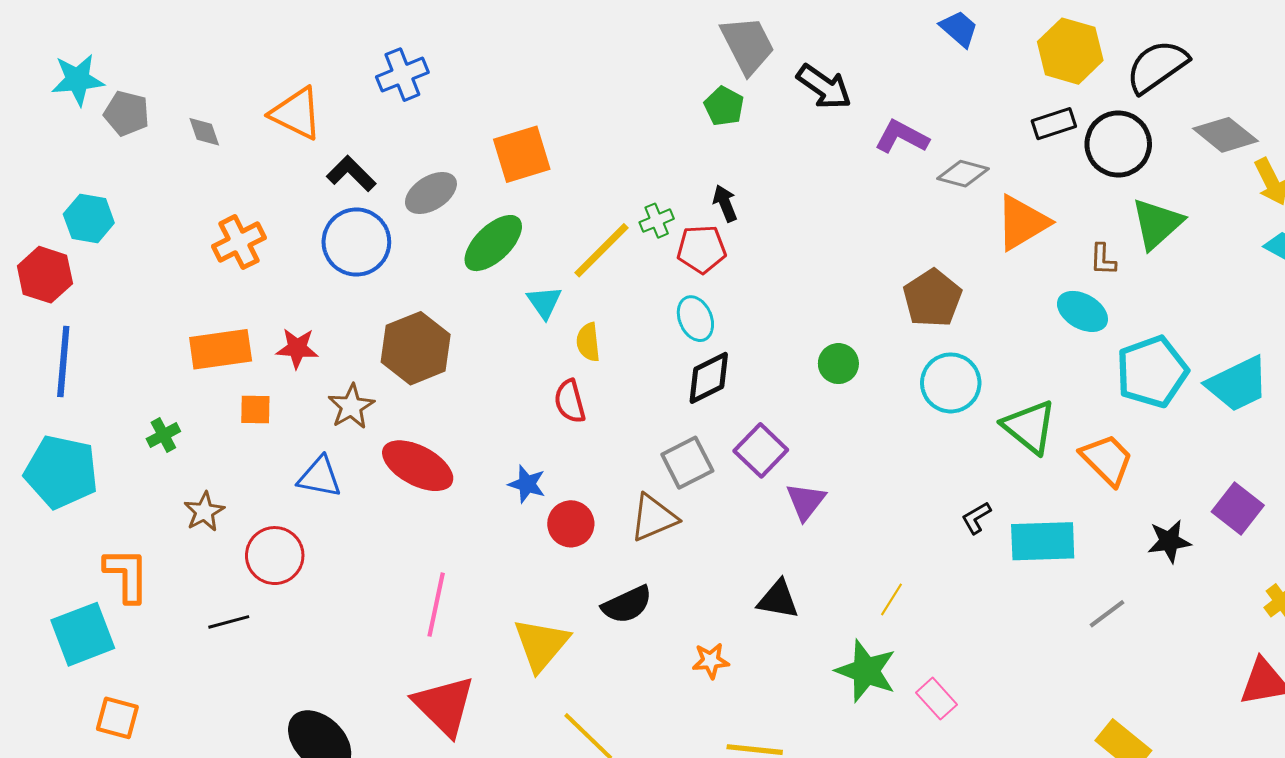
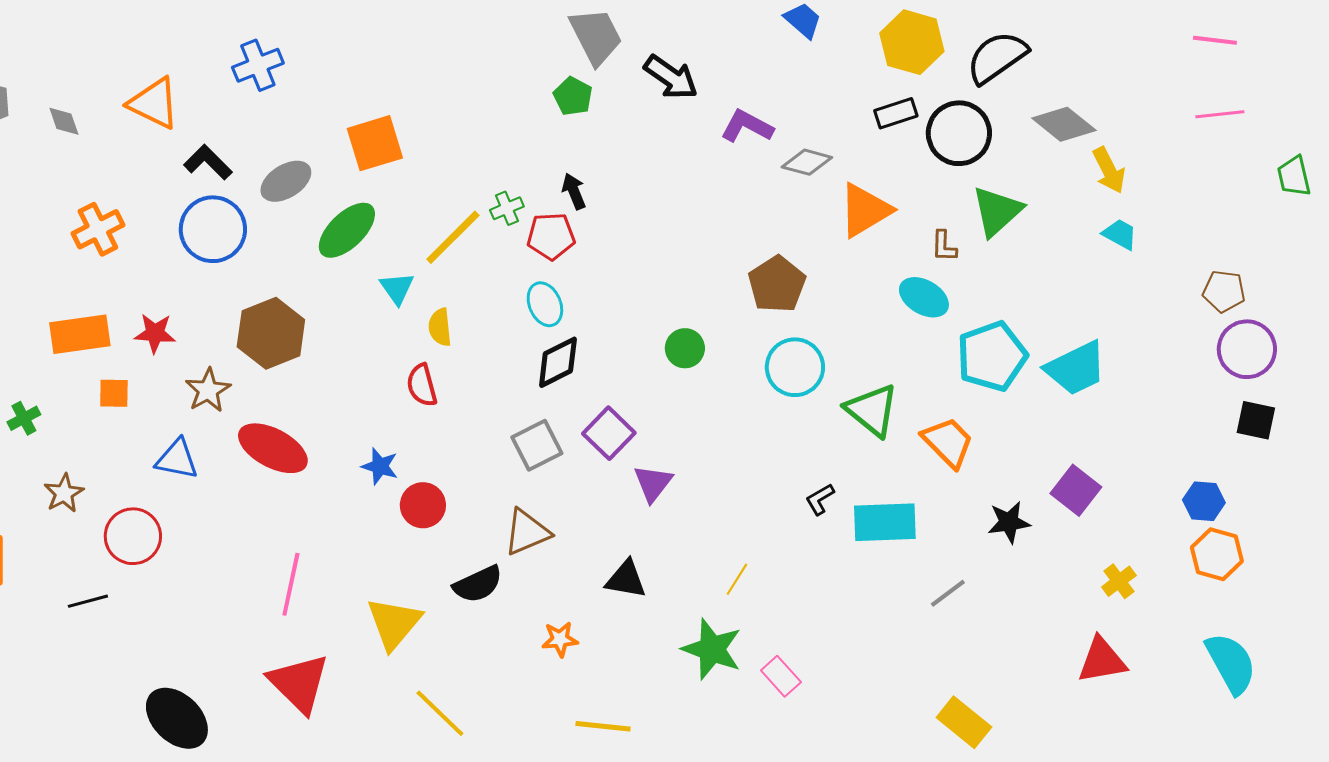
brown triangle: (654, 518) -> (527, 532), moved

